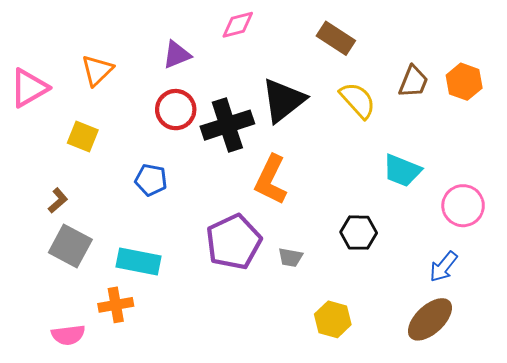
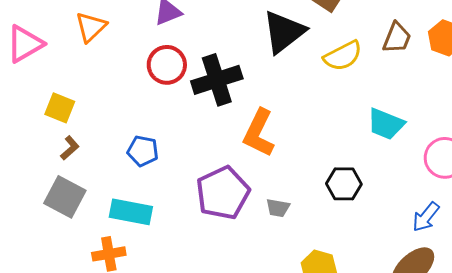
black triangle: (283, 100) -> (284, 32), moved
yellow semicircle: (358, 100) -> (343, 56), turned 105
yellow square: (83, 136) -> (60, 108), moved
blue pentagon: (151, 180) -> (143, 151), moved
brown L-shape: (58, 201) -> (70, 148), moved

